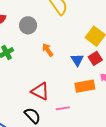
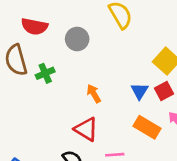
orange arrow: (48, 50) -> (94, 94), moved
orange rectangle: (85, 86) -> (147, 127), turned 36

